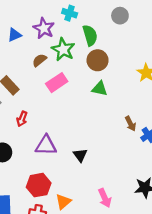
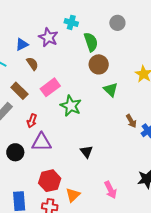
green star: (63, 49) -> (71, 106), moved
brown semicircle: (39, 60) -> (32, 64), moved, turned 96
pink rectangle: (57, 83) -> (50, 87), moved
green triangle: (100, 89) -> (111, 90), moved, turned 35
purple triangle: (46, 145) -> (42, 142), moved

